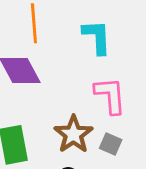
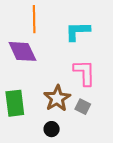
cyan L-shape: (97, 37) -> (78, 31), turned -92

